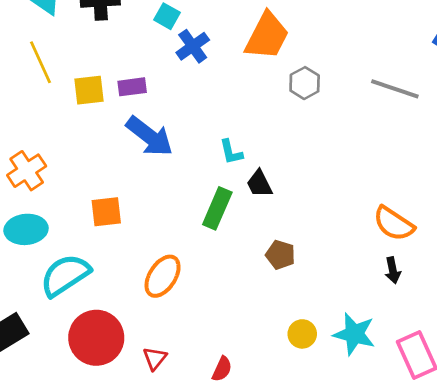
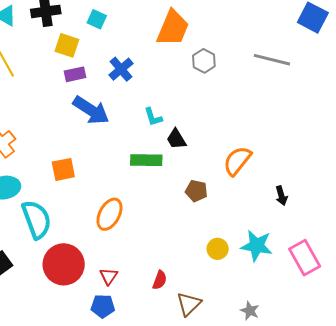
blue cross: (193, 46) -> (121, 69), moved
yellow square: (89, 90) -> (67, 45), moved, turned 30
green rectangle: (217, 208) -> (146, 160), turned 72
orange semicircle: (394, 224) -> (237, 161), moved, turned 100
cyan semicircle: (65, 275) -> (36, 219), turned 108

